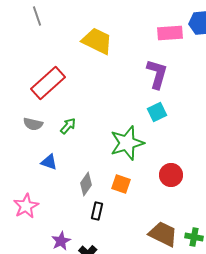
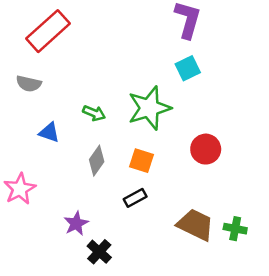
green arrow: (68, 126) -> (94, 113), moved, turned 72
black rectangle: (97, 211) -> (135, 198), moved, turned 48
purple star: (61, 241) -> (76, 223), moved

